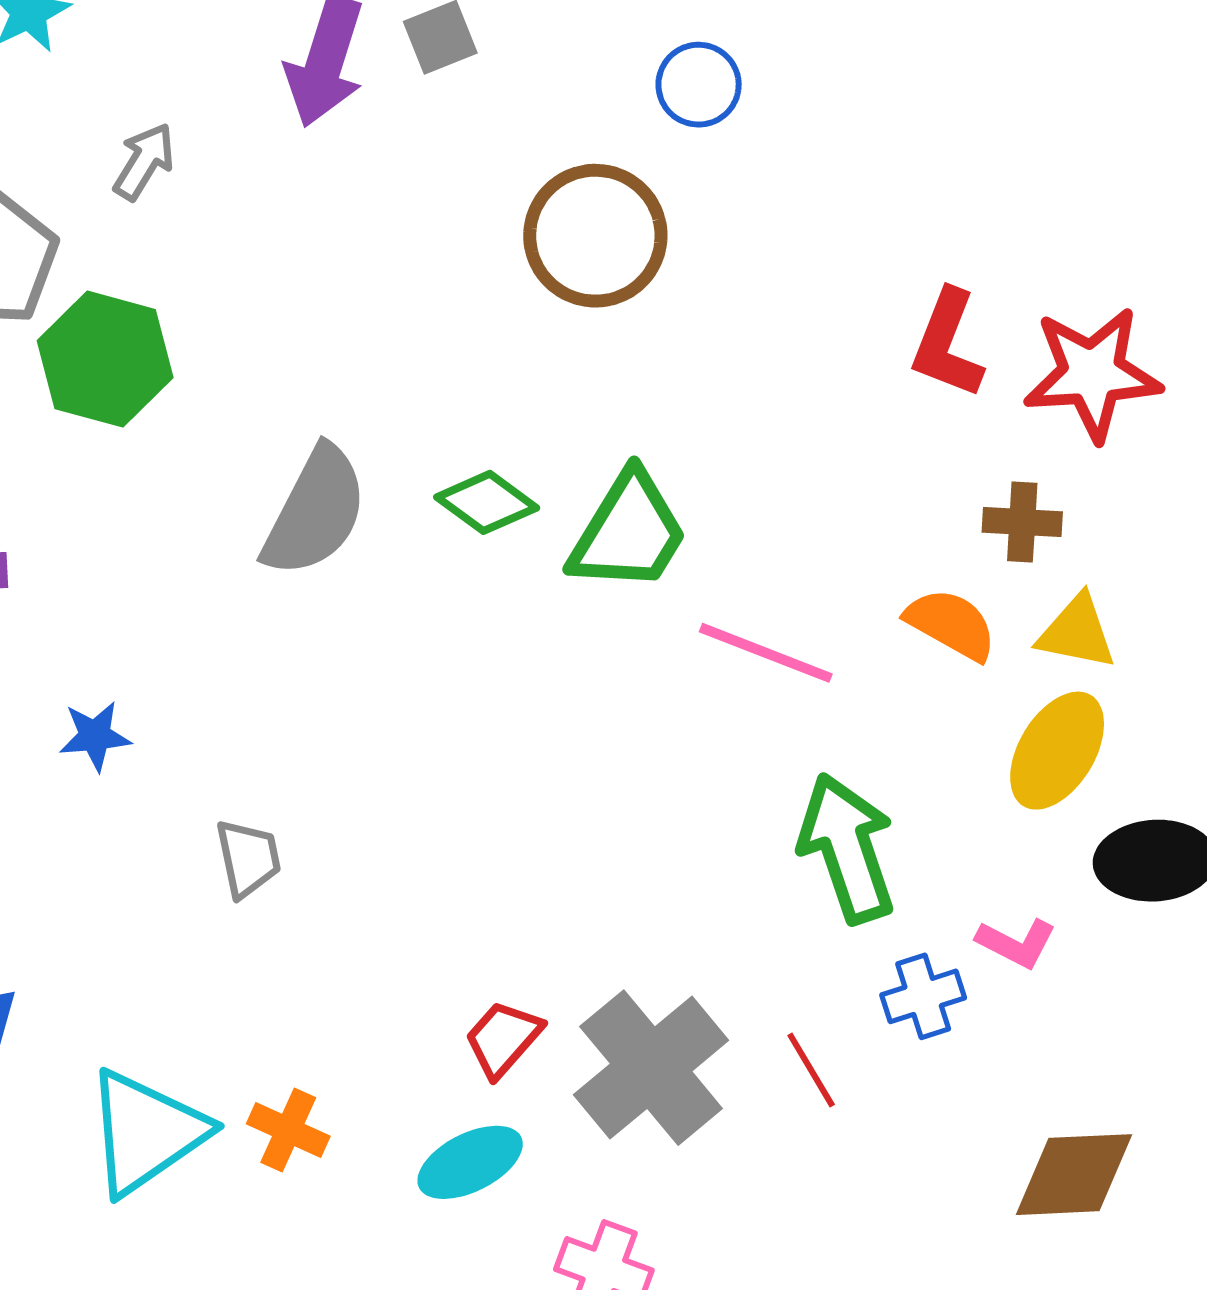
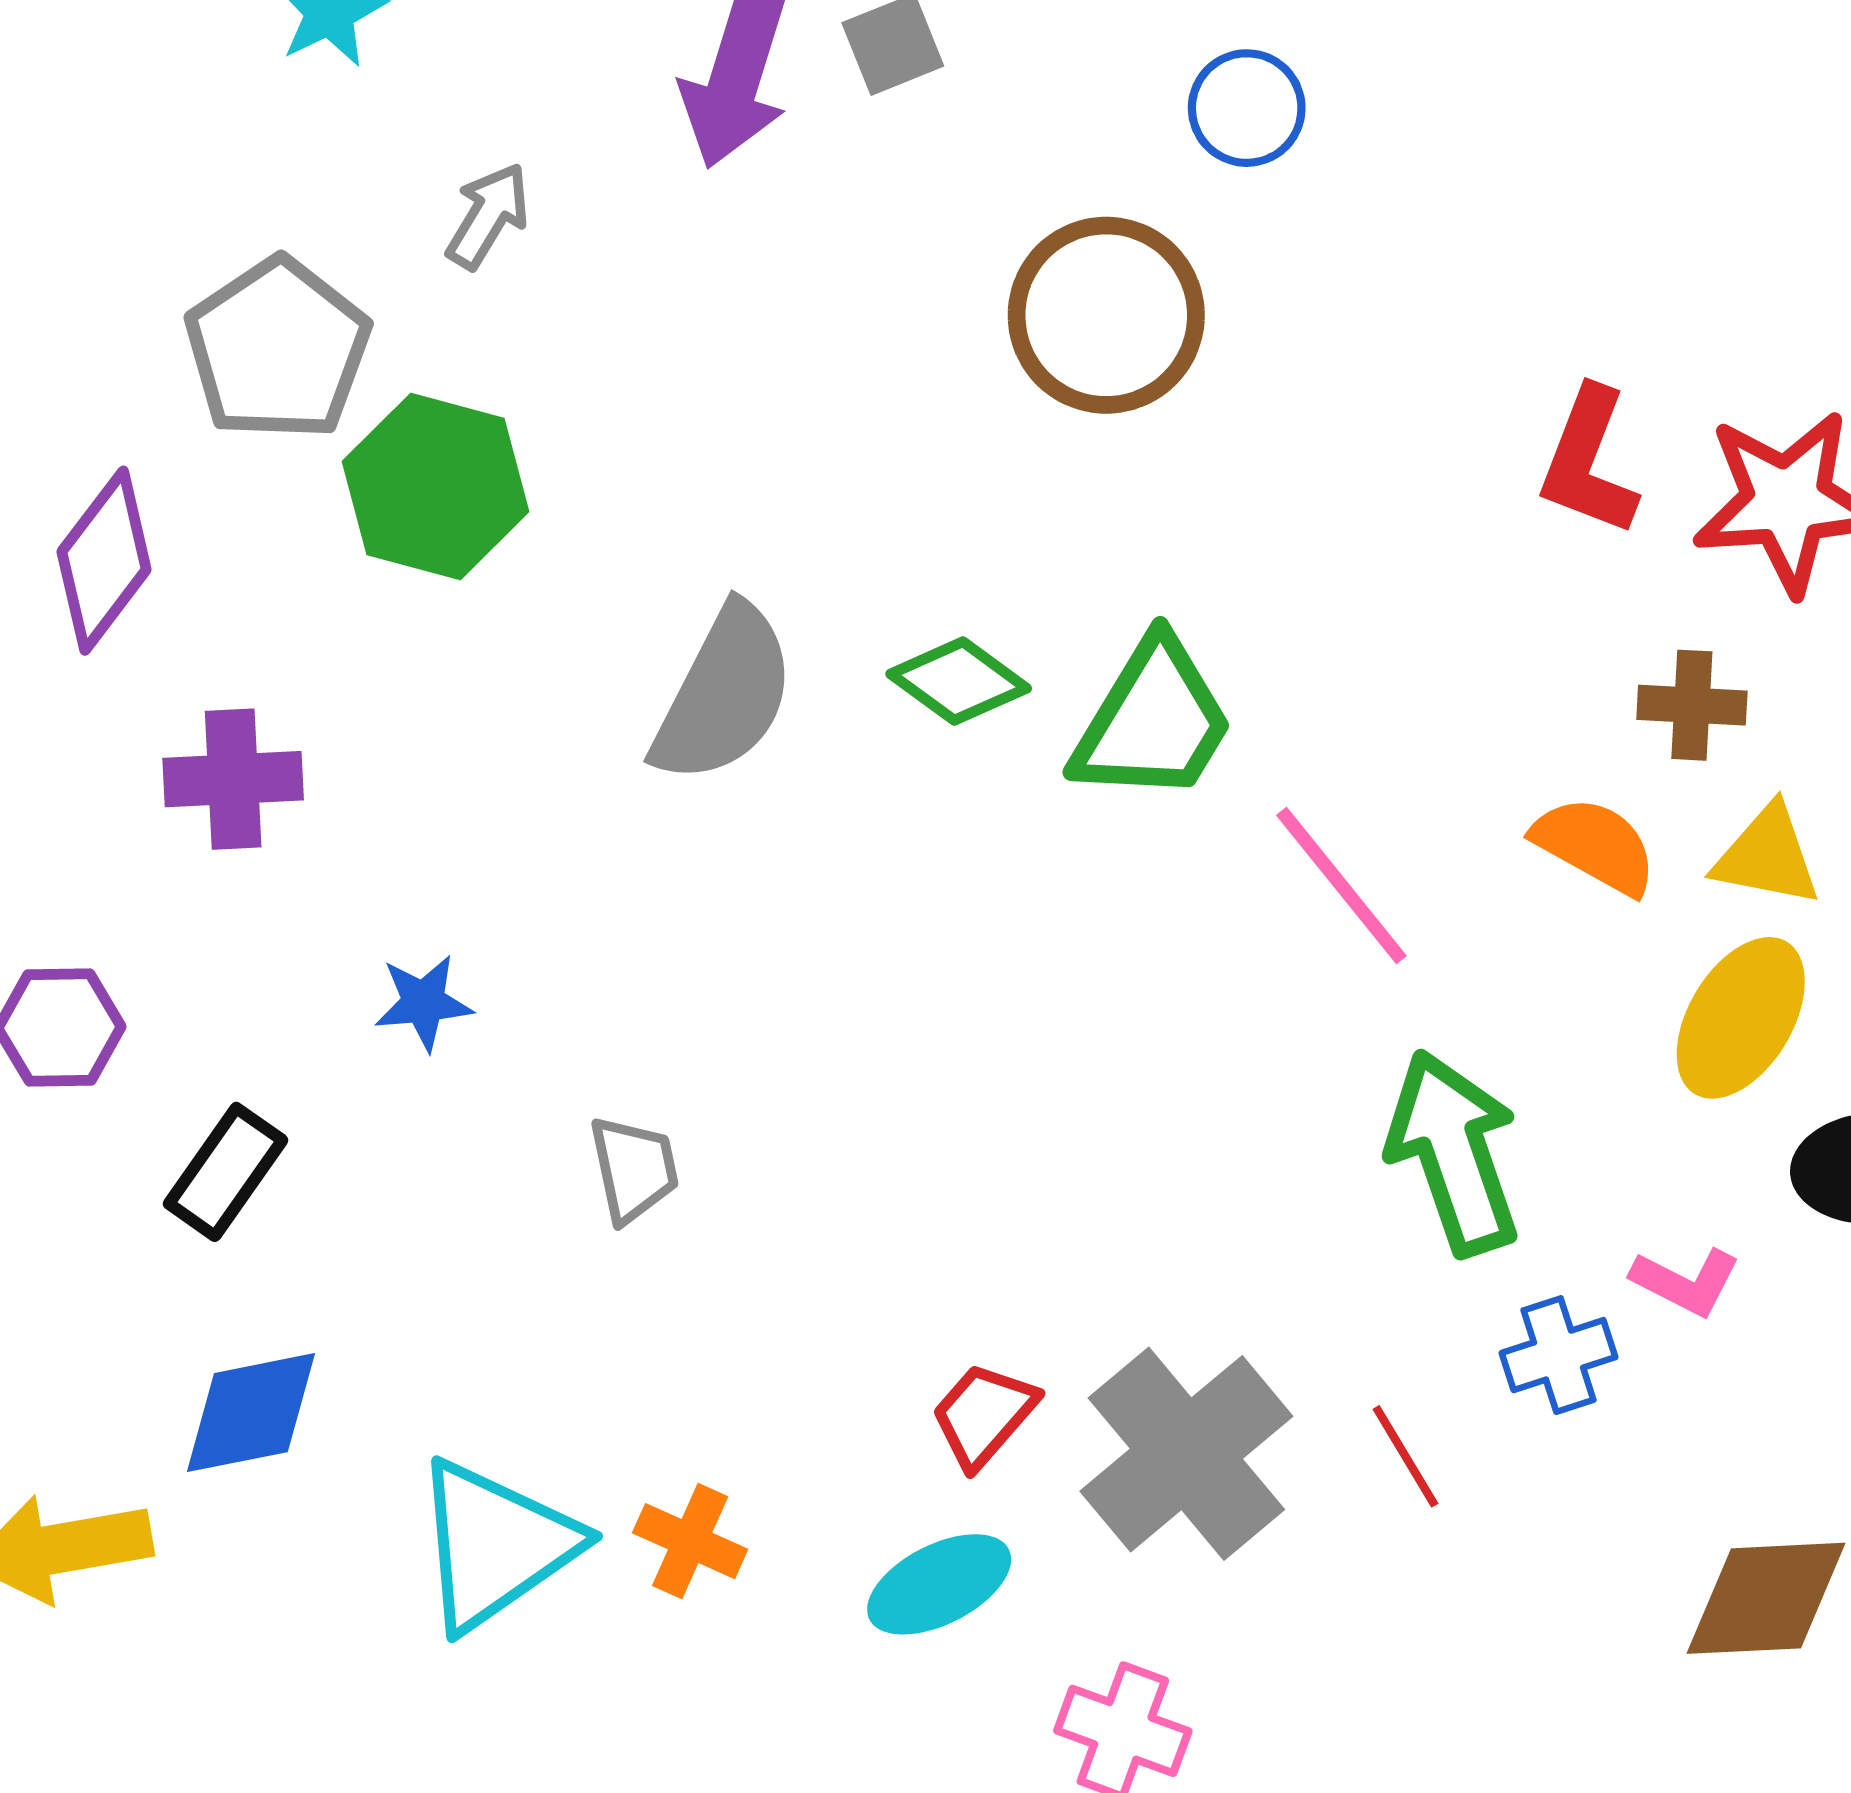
pink line: (766, 653) -> (1341, 885), turned 30

